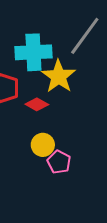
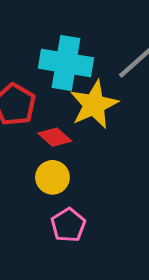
yellow circle: (43, 145) -> (52, 177), moved

